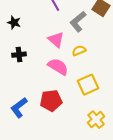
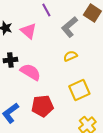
pink triangle: (56, 40) -> (28, 31), moved
pink semicircle: (58, 67) -> (30, 72), moved

